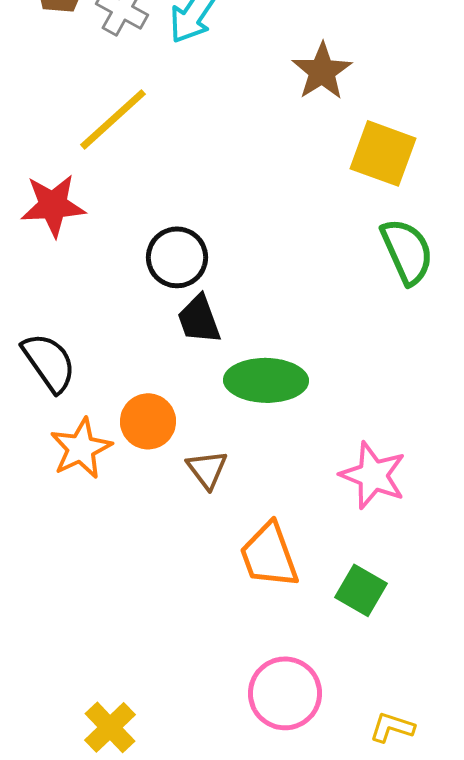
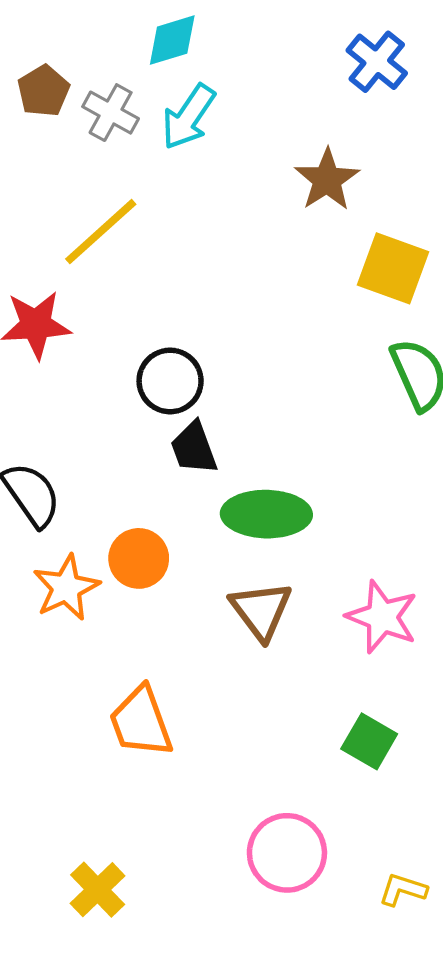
brown triangle: (207, 469) -> (261, 610), moved, size x1.4
orange trapezoid: (269, 555) -> (141, 722), moved

